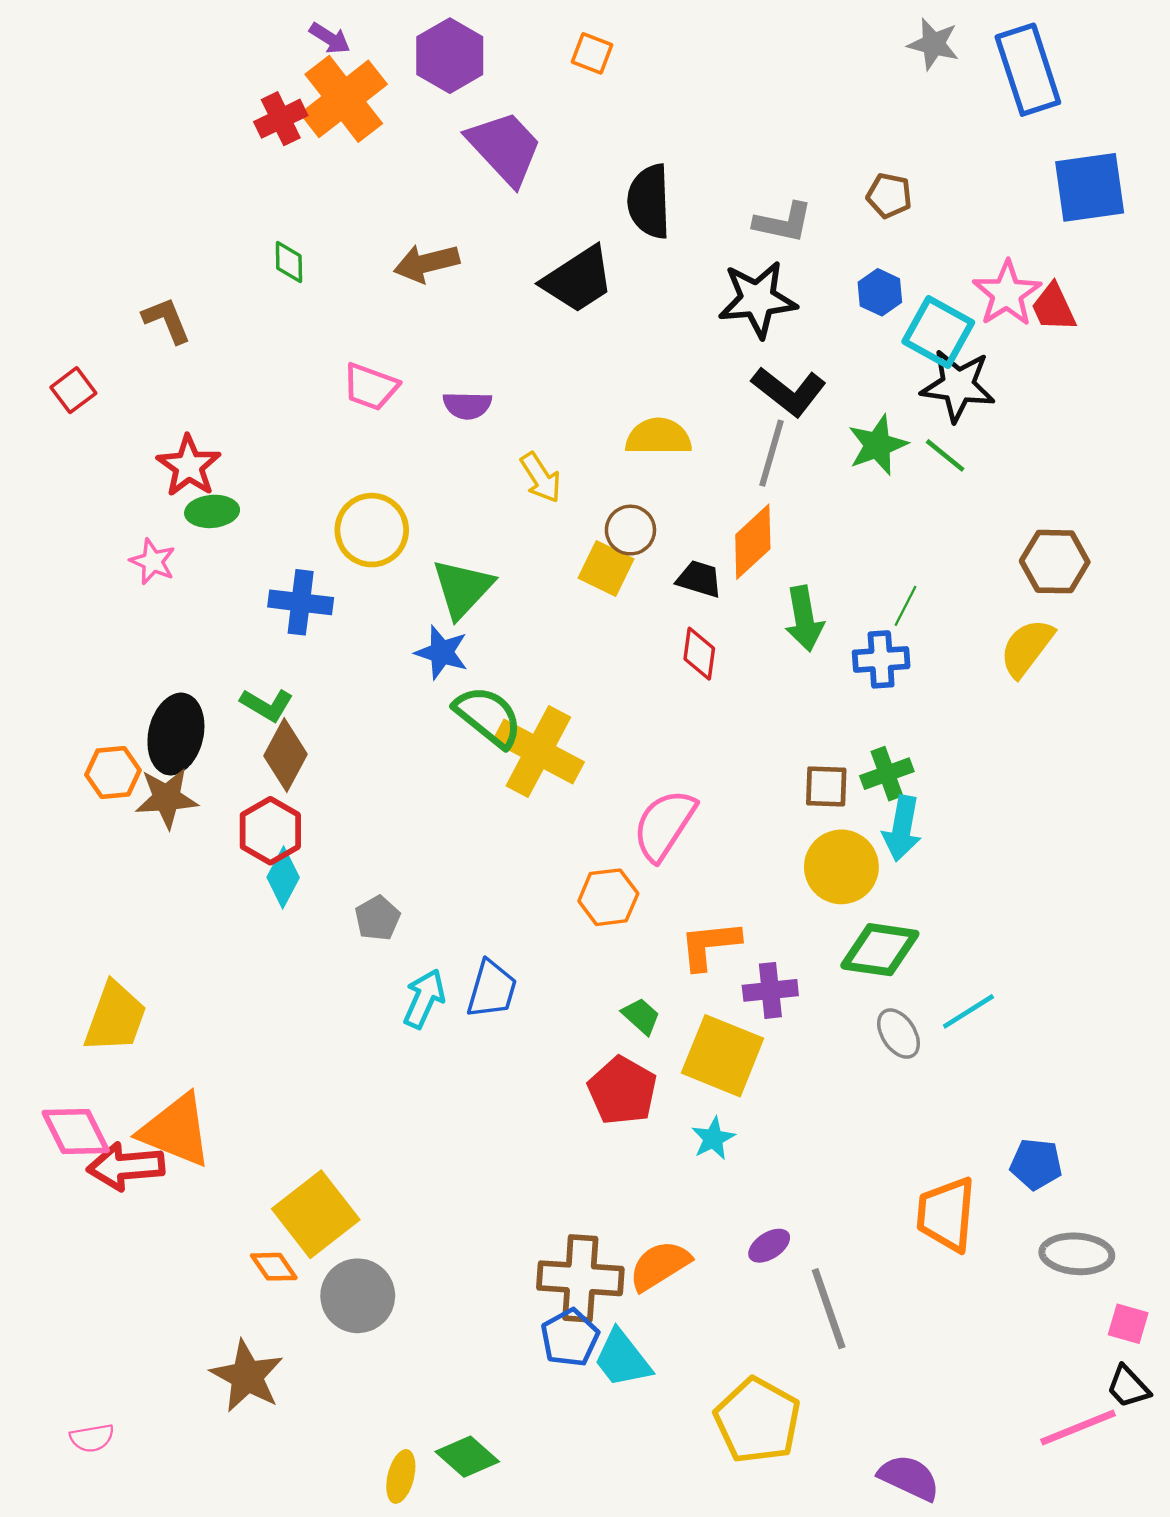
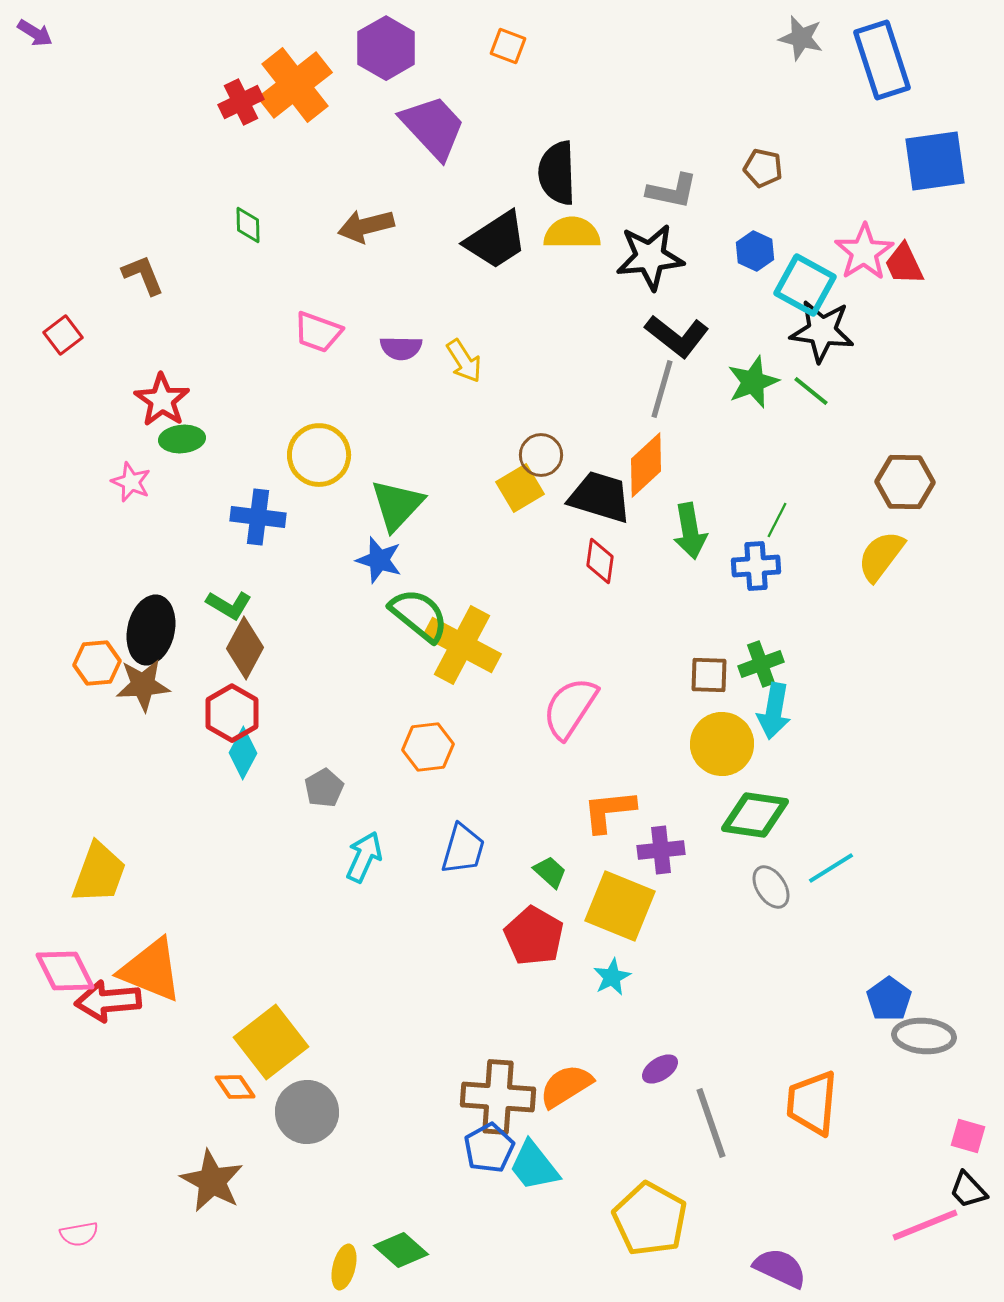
purple arrow: (330, 38) -> (35, 33), moved
yellow semicircle: (658, 437) -> (572, 233), moved
yellow arrow: (541, 478) -> (464, 361), moved
yellow square: (606, 569) -> (520, 488), turned 33
black trapezoid: (699, 579) -> (600, 497), size x1.6
orange hexagon: (608, 897) -> (428, 747), moved
blue trapezoid: (492, 989) -> (463, 849), moved
blue pentagon: (1036, 1164) -> (889, 999), turned 30
orange trapezoid: (946, 1214) -> (812, 1103), moved
gray ellipse: (1077, 1254) -> (924, 1036), moved

